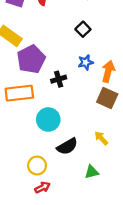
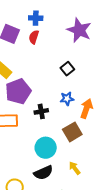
brown square: (107, 98) -> (72, 132), moved, turned 30
cyan circle: (48, 120) -> (46, 148), moved

